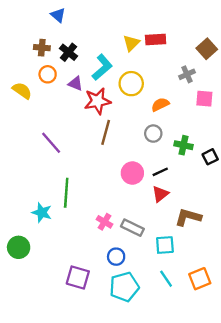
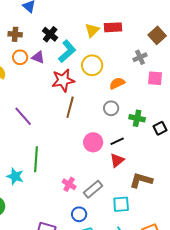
black cross: (69, 52) -> (50, 34), moved
purple triangle: (75, 84) -> (38, 57), moved
gray rectangle: (132, 228) -> (93, 189), turned -66

